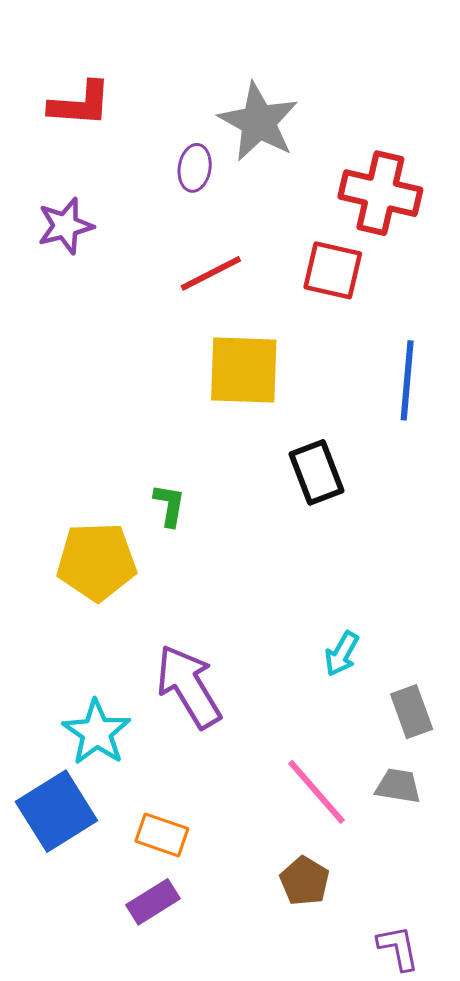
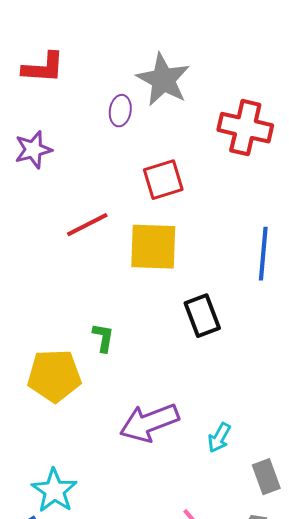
red square: (333, 270) -> (163, 180), moved, turned -30
red line: (211, 273) -> (87, 225), moved
purple arrow: (189, 686) -> (149, 423), moved, turned -80

